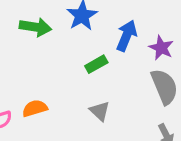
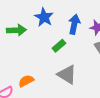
gray triangle: (100, 111) -> (67, 75), size x1.5

